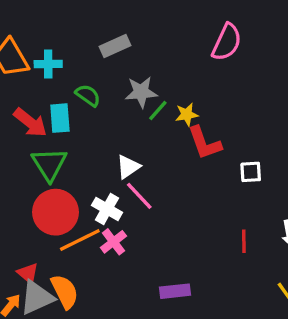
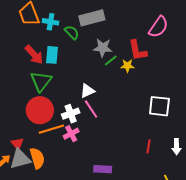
gray rectangle: (115, 46) -> (92, 18), size x1.4
green semicircle: (88, 95) -> (72, 32), moved
red L-shape: (204, 143) -> (138, 50), moved
white square: (251, 172) -> (159, 106), size x1.6
white cross: (107, 209) -> (71, 114), turned 30

